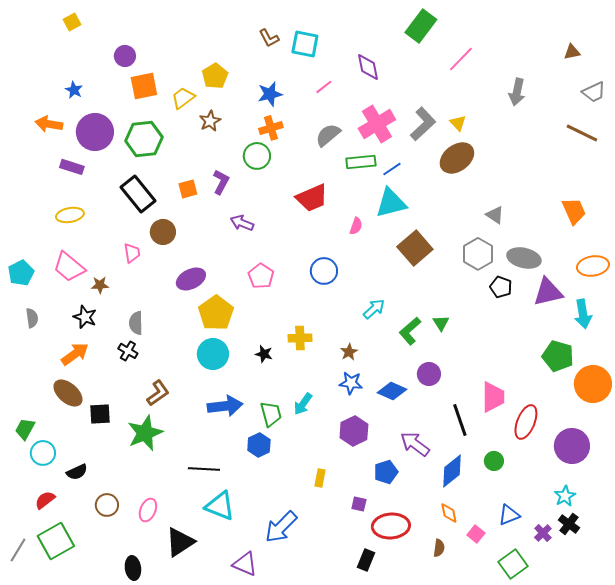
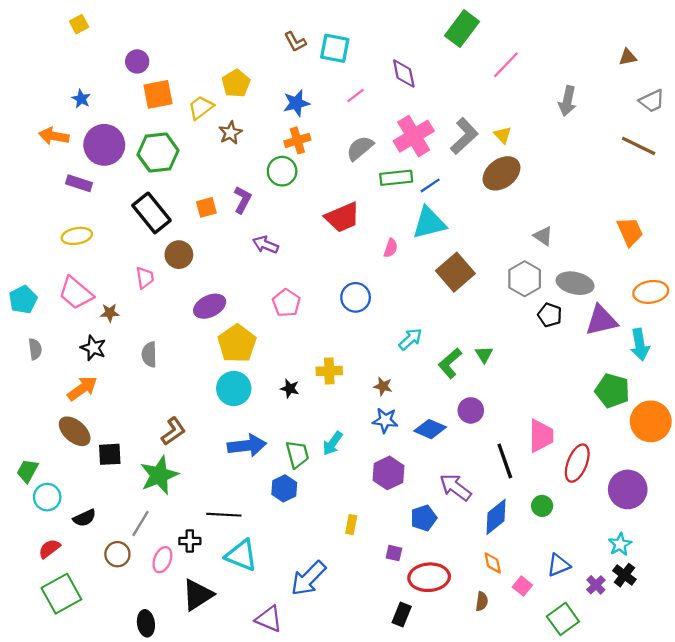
black cross: (128, 351) -> (190, 541), moved, turned -30
brown star: (349, 352) -> (383, 386), turned -30
gray line: (18, 550) -> (140, 523), moved

